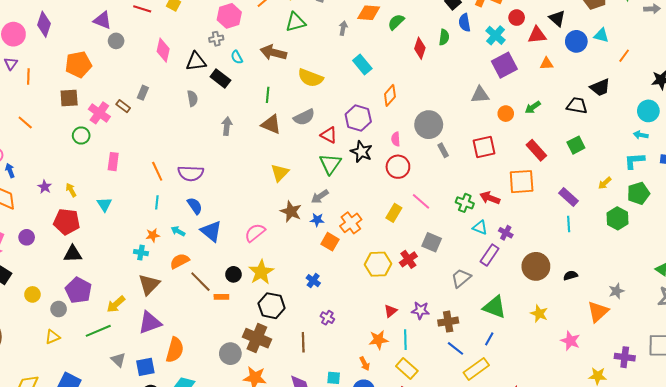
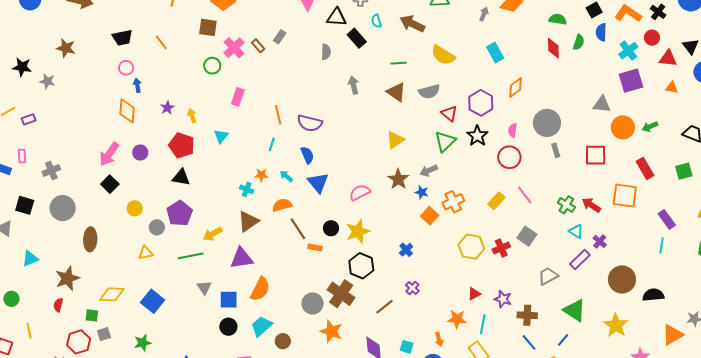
green semicircle: (396, 22) -> (558, 19), moved, turned 42
red diamond: (420, 48) -> (553, 48), turned -30
green line: (268, 95) -> (399, 63), turned 70
orange circle: (506, 114) -> (623, 127), size x1.5
gray arrow: (227, 126) -> (354, 85), turned -30
black semicircle: (570, 275) -> (653, 295), size x1.5
yellow star: (539, 314) -> (616, 325), size x1.4
brown line: (303, 342) -> (384, 307), turned 42

